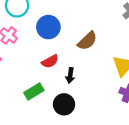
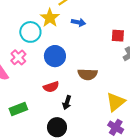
brown semicircle: (87, 41) -> (88, 74), turned 36
green rectangle: (34, 92) -> (18, 109), moved

